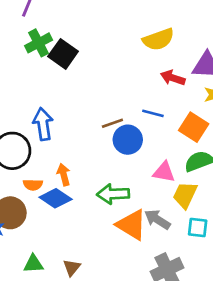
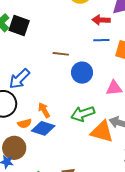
blue line: (153, 113) -> (101, 40), moved
brown line: (112, 123) -> (61, 54), moved, turned 42
blue arrow: (43, 124) -> (19, 79), turned -110

